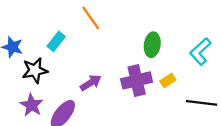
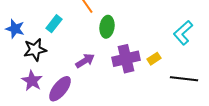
green ellipse: (152, 45) -> (107, 27), moved

